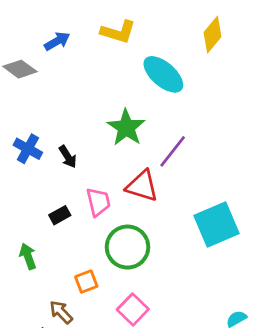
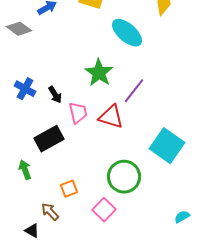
pink trapezoid: (98, 202) -> (78, 113), moved
black rectangle: (60, 215) -> (49, 139), size x1.8
cyan square: (216, 224) -> (167, 146), turned -32
green circle: (127, 247) -> (124, 177), moved

